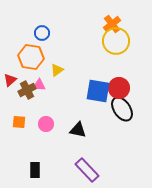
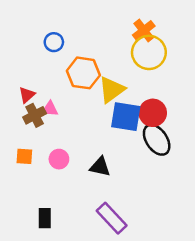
orange hexagon: (31, 57) -> (83, 73), moved
yellow triangle: (57, 70) -> (112, 90), moved, size x1.6
red triangle: (10, 80) -> (27, 95), moved

